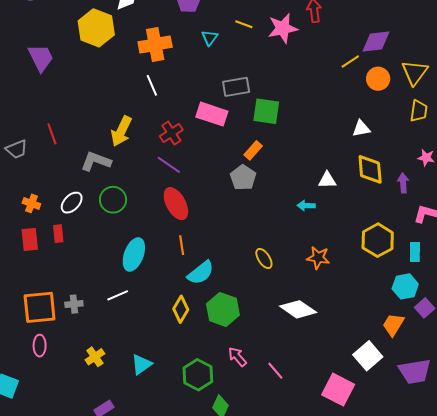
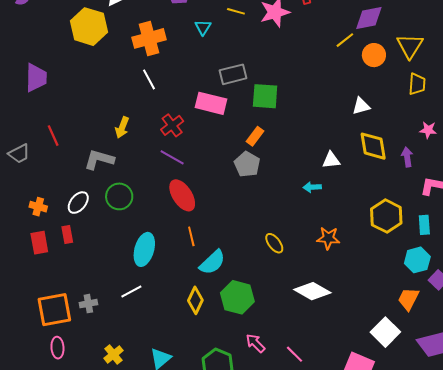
purple trapezoid: (41, 58) -> (36, 78), moved, turned 32
yellow arrow: (121, 131) -> (122, 127), size x0.7

